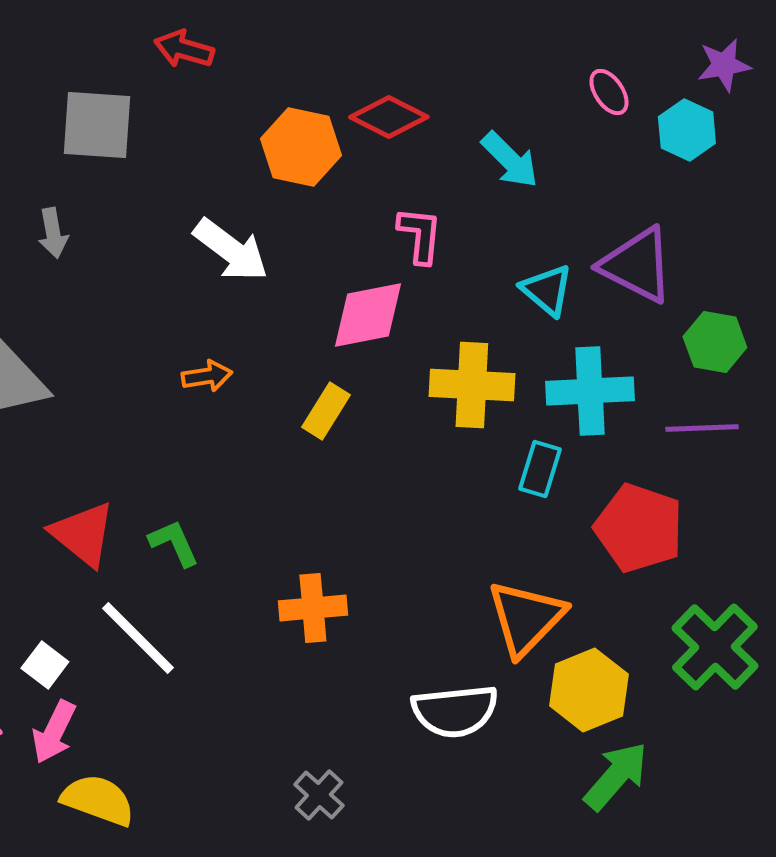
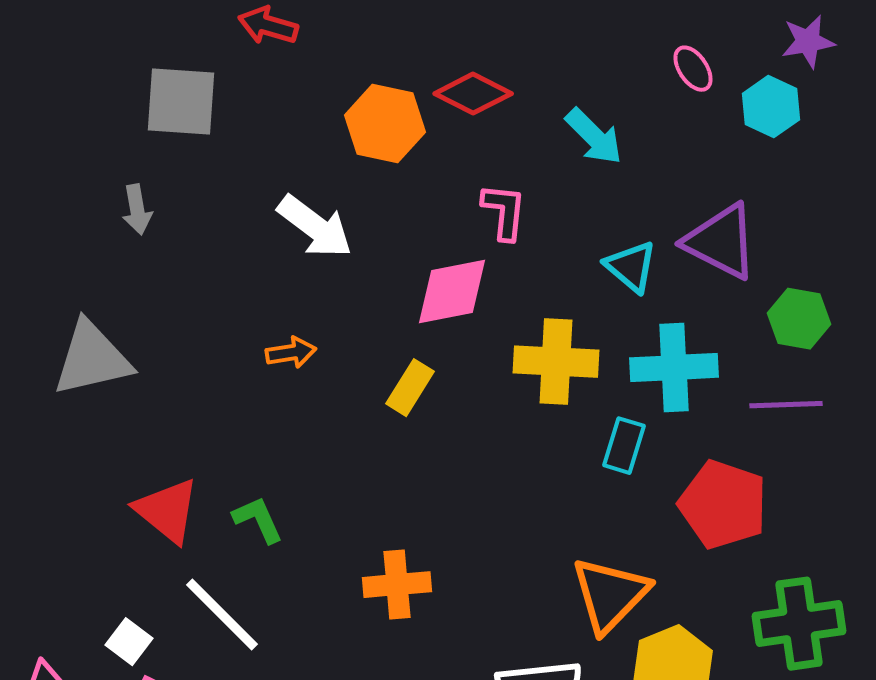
green cross: (715, 647) -> (799, 624), turned 38

